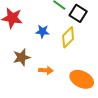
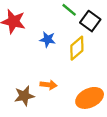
brown star: (22, 57) -> (24, 96), moved
orange ellipse: (82, 79) -> (90, 98), turned -55

